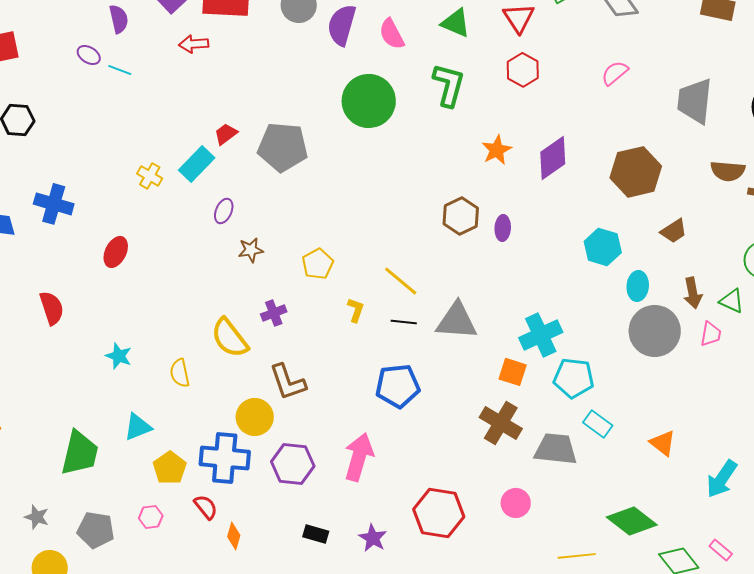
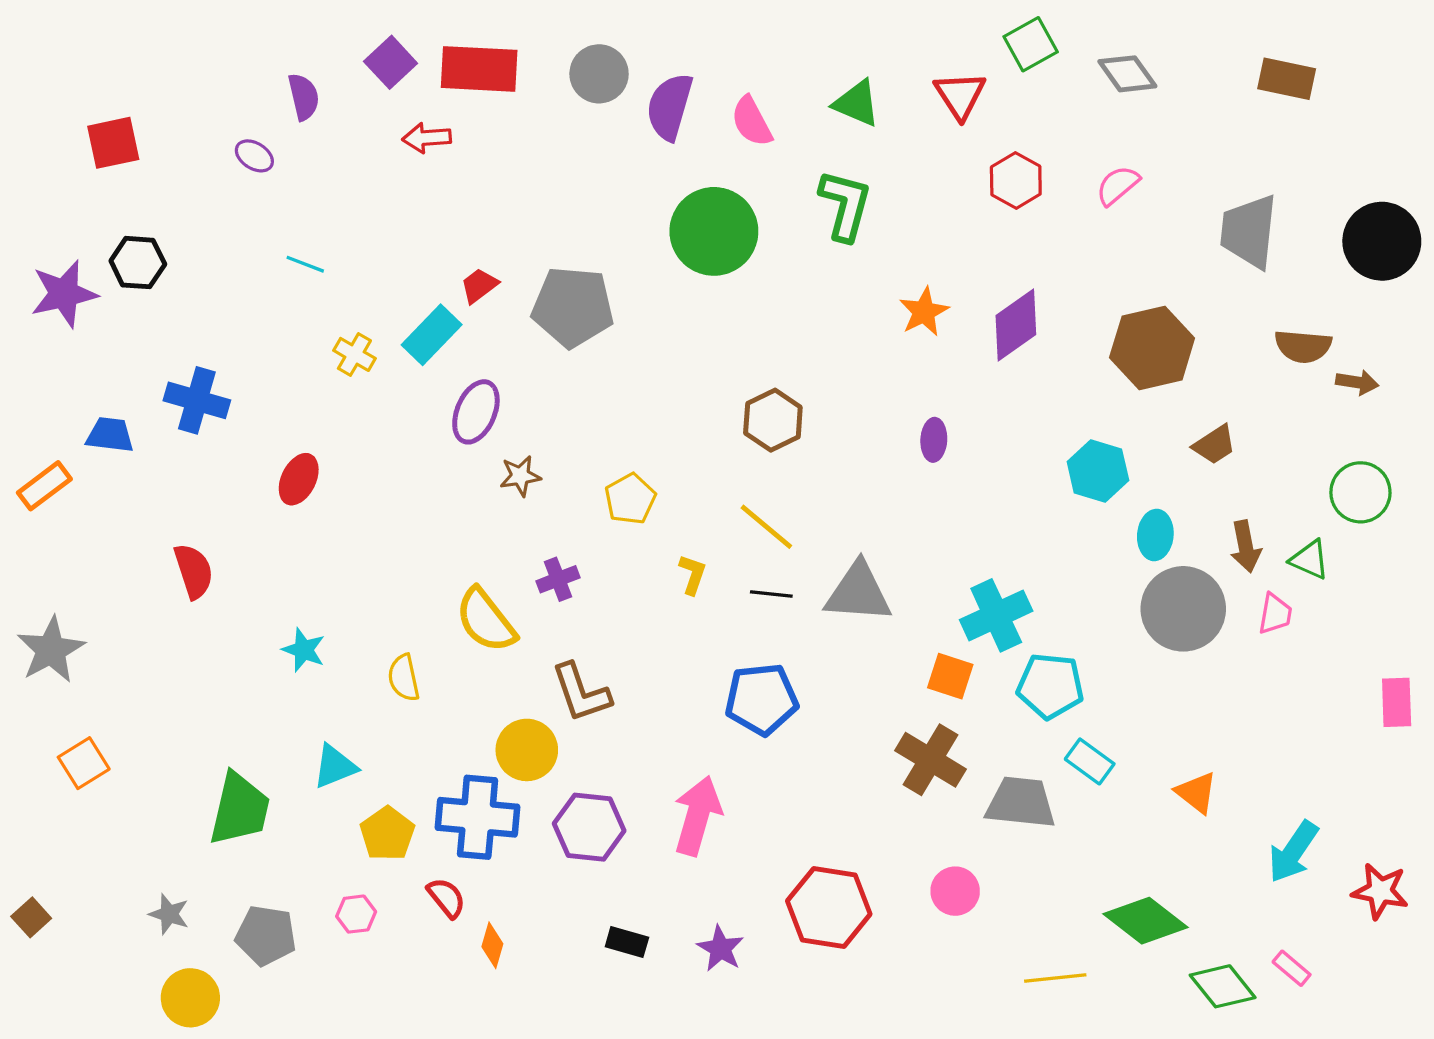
cyan line: (120, 70) -> (305, 264), moved
red hexagon: (523, 70) -> (1016, 181), moved
purple ellipse: (224, 211) -> (476, 412), size x1.5
brown hexagon: (461, 216) -> (773, 420), moved

